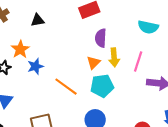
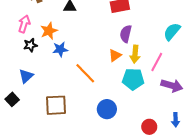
cyan semicircle: (148, 27) -> (172, 32), turned 108
cyan pentagon: (102, 86) -> (133, 79), moved

